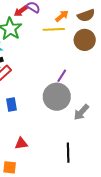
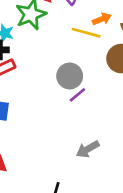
gray circle: (57, 97) -> (70, 76), moved, size x0.7

